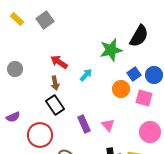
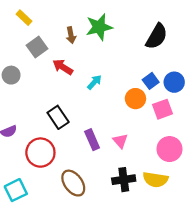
yellow rectangle: (17, 19) -> (24, 18), moved
gray square: (45, 20) -> (37, 47), moved
green star: (111, 50) -> (99, 27), moved
brown arrow: (55, 83) -> (71, 35), moved
pink square: (144, 98) -> (162, 109), turned -36

